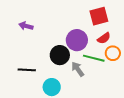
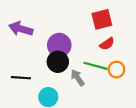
purple arrow: (26, 26) -> (21, 29), size x1.5
purple circle: (77, 40) -> (59, 45), moved
orange circle: (113, 53) -> (116, 70), moved

